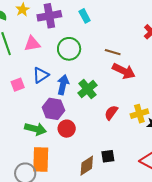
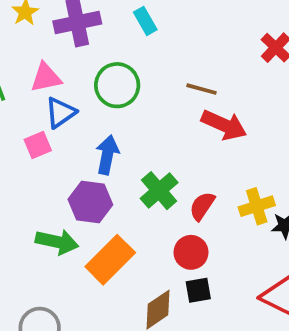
blue triangle: (41, 75) -> (60, 113), moved
pink square: (18, 85) -> (38, 145), moved
green cross: (87, 89) -> (159, 191), moved
red circle: (67, 129) -> (191, 252), moved
orange rectangle: (41, 160) -> (110, 260), moved, turned 45

